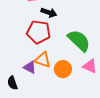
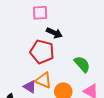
green semicircle: (79, 40) -> (82, 64), size x0.7

